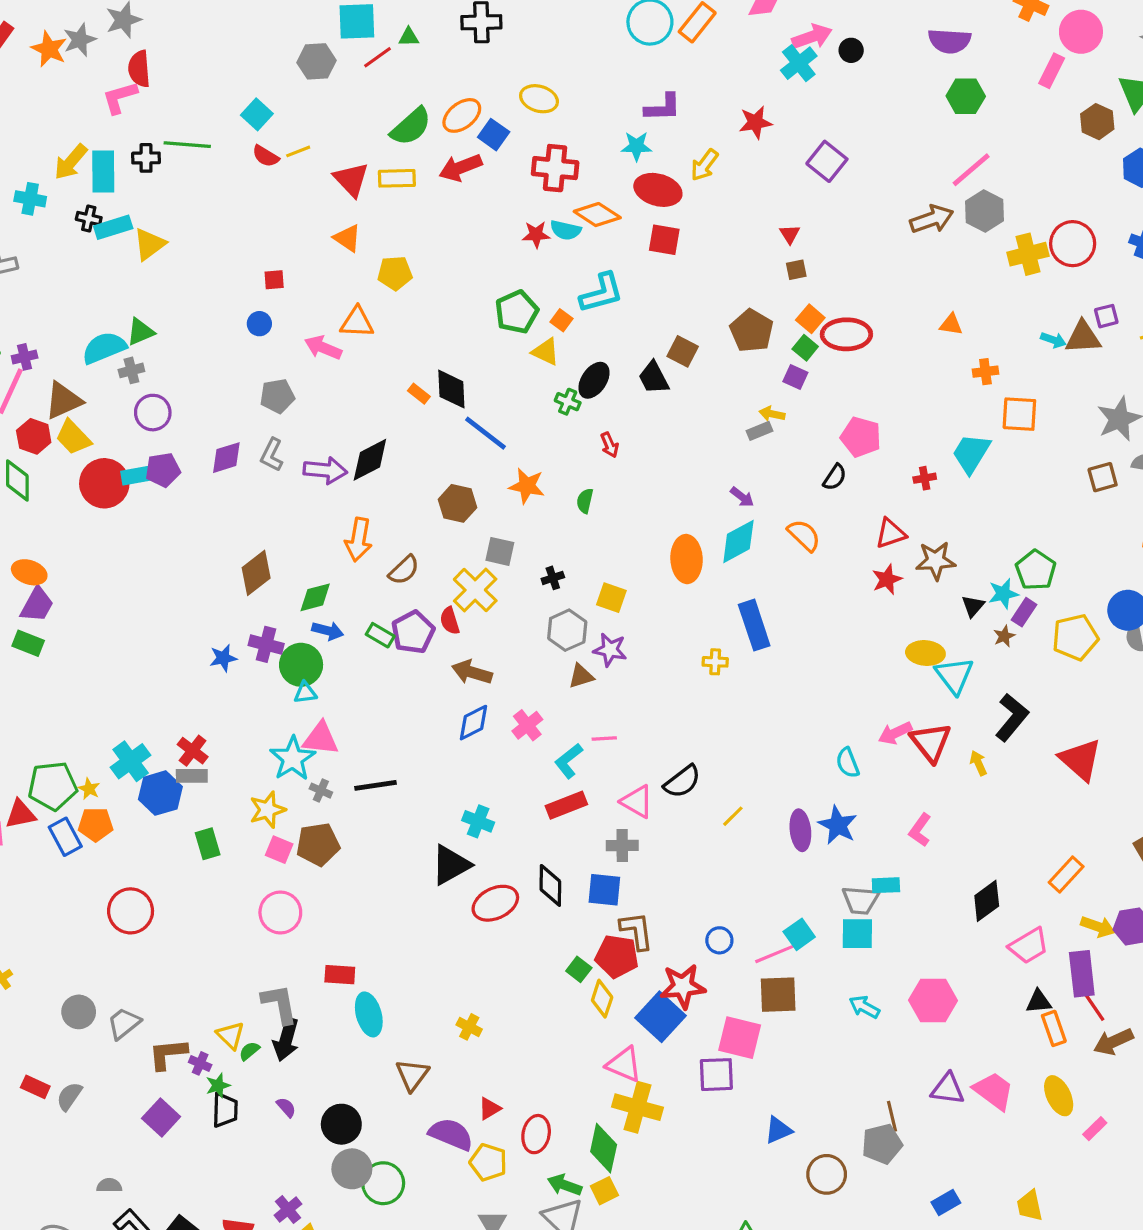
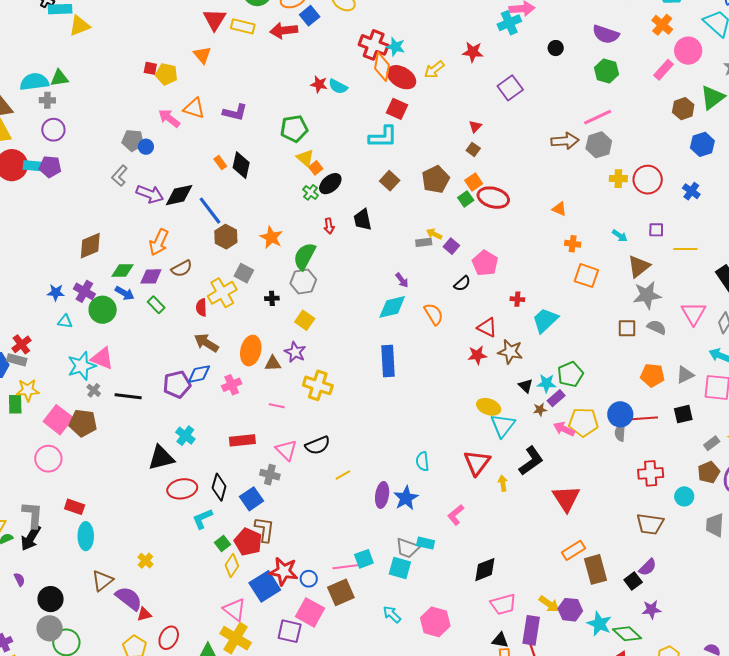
black circle: (851, 50) -> (556, 48), moved
purple L-shape: (663, 108) -> (235, 112), moved
red cross: (555, 168) -> (374, 45), moved
orange diamond: (597, 215) -> (382, 67), moved, turned 52
yellow cross: (1028, 254) -> (618, 179), size x0.7
brown square: (796, 270) -> (473, 149), turned 32
yellow pentagon: (395, 273) -> (167, 74), moved
cyan L-shape: (601, 293) -> (383, 137), moved
orange square: (562, 320) -> (316, 168), moved
blue circle: (259, 324) -> (146, 147), moved
brown triangle: (1083, 337) -> (639, 266), moved, turned -50
purple square: (795, 377) -> (451, 246), moved
black trapezoid: (654, 378) -> (363, 220), moved
blue line: (486, 433) -> (210, 211), moved
cyan trapezoid: (971, 453) -> (545, 320), moved
purple diamond: (226, 458) -> (151, 276), moved
green semicircle: (585, 501) -> (305, 256), size x1.8
red triangle: (890, 533) -> (487, 327), turned 30
orange ellipse: (687, 559) -> (251, 351), moved
black triangle: (973, 606) -> (526, 386), turned -42
gray hexagon: (567, 630) -> (303, 281), moved
purple pentagon: (413, 632) -> (177, 384), moved
yellow cross: (715, 662) -> (318, 385), moved, size x1.8
cyan triangle: (305, 693) -> (65, 321), moved
pink arrow: (895, 733) -> (564, 429), moved, turned 35
cyan L-shape: (569, 761) -> (202, 519), moved
yellow star: (267, 810) -> (28, 390), moved
pink square: (279, 850) -> (58, 420), size x1.6
orange rectangle: (1066, 874) -> (573, 550), moved
blue square: (604, 890) -> (252, 499), turned 35
blue circle: (719, 940) -> (309, 579), moved
brown square: (778, 995) -> (341, 592), turned -36
purple semicircle: (451, 1134) -> (129, 598), moved

